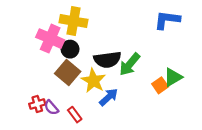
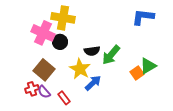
black semicircle: (107, 60) -> (92, 51), size x0.7
brown square: (68, 72) -> (44, 70), moved

